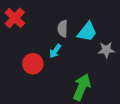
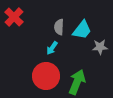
red circle: (33, 64) -> (46, 76), moved, size x1.4

